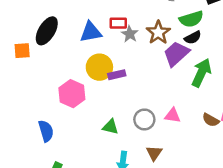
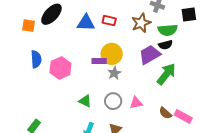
brown star: (158, 32) -> (141, 23), moved
gray star: (130, 34) -> (114, 73), moved
yellow circle: (99, 67) -> (112, 54), moved
pink triangle: (173, 115) -> (136, 103), turned -32
blue semicircle: (46, 131) -> (36, 59), moved

